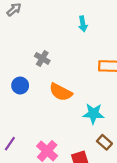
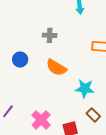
gray cross: (42, 58) -> (50, 35), moved, turned -32

